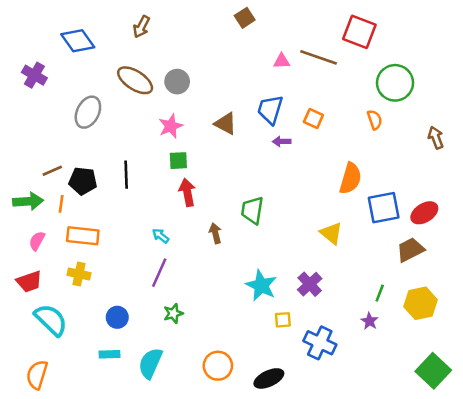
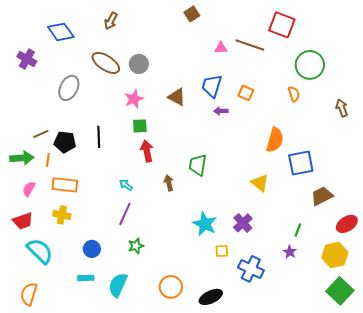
red ellipse: (424, 213) -> (347, 224), moved
yellow hexagon: (421, 303) -> (335, 255), moved

